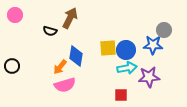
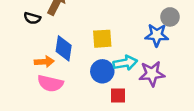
blue circle: (126, 50) -> (102, 71), moved
orange arrow: (60, 67) -> (44, 62), turned -133
pink semicircle: (65, 85) -> (50, 83), turned 30

